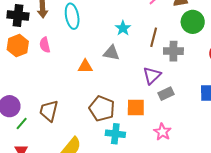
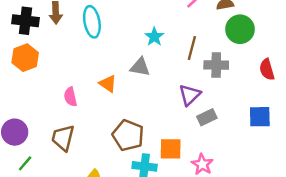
pink semicircle: (45, 45) -> (70, 97), moved
orange triangle: (85, 66) -> (108, 84), turned 35
orange square: (136, 107) -> (171, 149), moved
green line: (22, 123) -> (25, 163), moved

